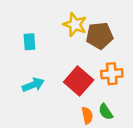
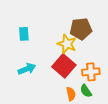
yellow star: (75, 25) -> (67, 44), moved
orange cross: (112, 74) -> (91, 72), moved

